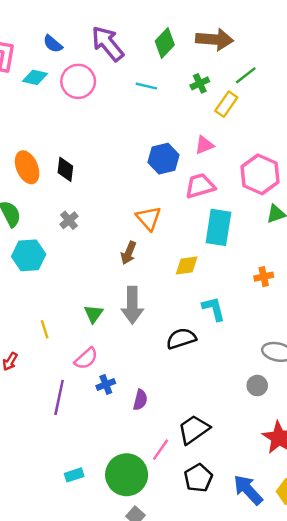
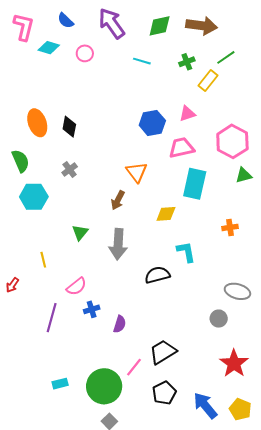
green diamond: (165, 43) -> (160, 26), turned 30
pink circle: (78, 81) -> (85, 53), size x0.6
green triangle: (94, 314) -> (80, 232), moved

